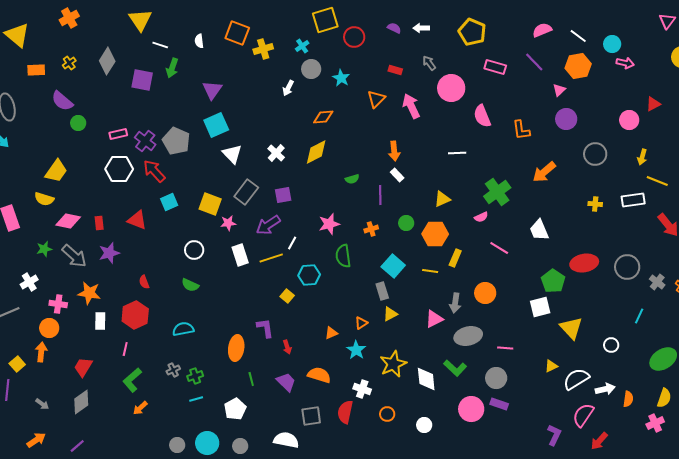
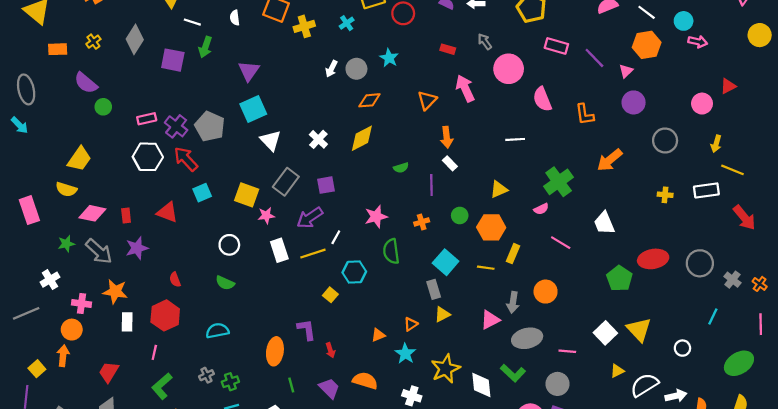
purple line: (534, 62) -> (594, 58), moved
gray circle: (311, 69) -> (356, 69), moved
orange triangle: (376, 99) -> (427, 100), moved
white square: (540, 307) -> (605, 333), moved, turned -30

